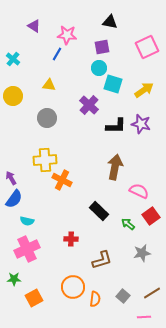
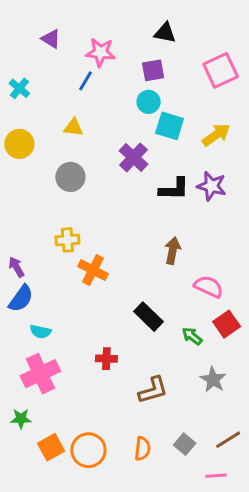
yellow cross: (45, 160) -> (67, 240), size x0.7
brown arrow: (115, 167) -> (173, 251), size x0.7
gray star: (142, 253) -> (213, 380), turned -30
orange circle: (73, 287) -> (88, 450), moved

